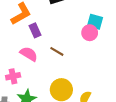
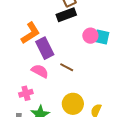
purple rectangle: (35, 30) -> (45, 48), size x1.5
pink circle: (90, 33) -> (90, 36), moved

